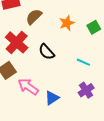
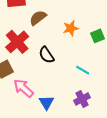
blue triangle: (52, 98) -> (46, 103), turned -35

